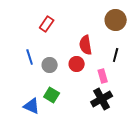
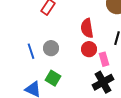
blue line: (30, 57) -> (31, 51), moved
red circle: (77, 64) -> (89, 49), moved

